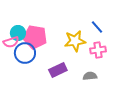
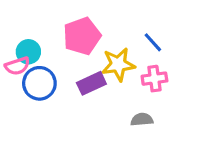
pink pentagon: (35, 37) -> (82, 36), moved, turned -30
purple rectangle: (58, 70) -> (91, 83), moved

